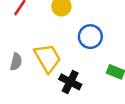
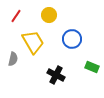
yellow trapezoid: (48, 58) -> (33, 42), moved

